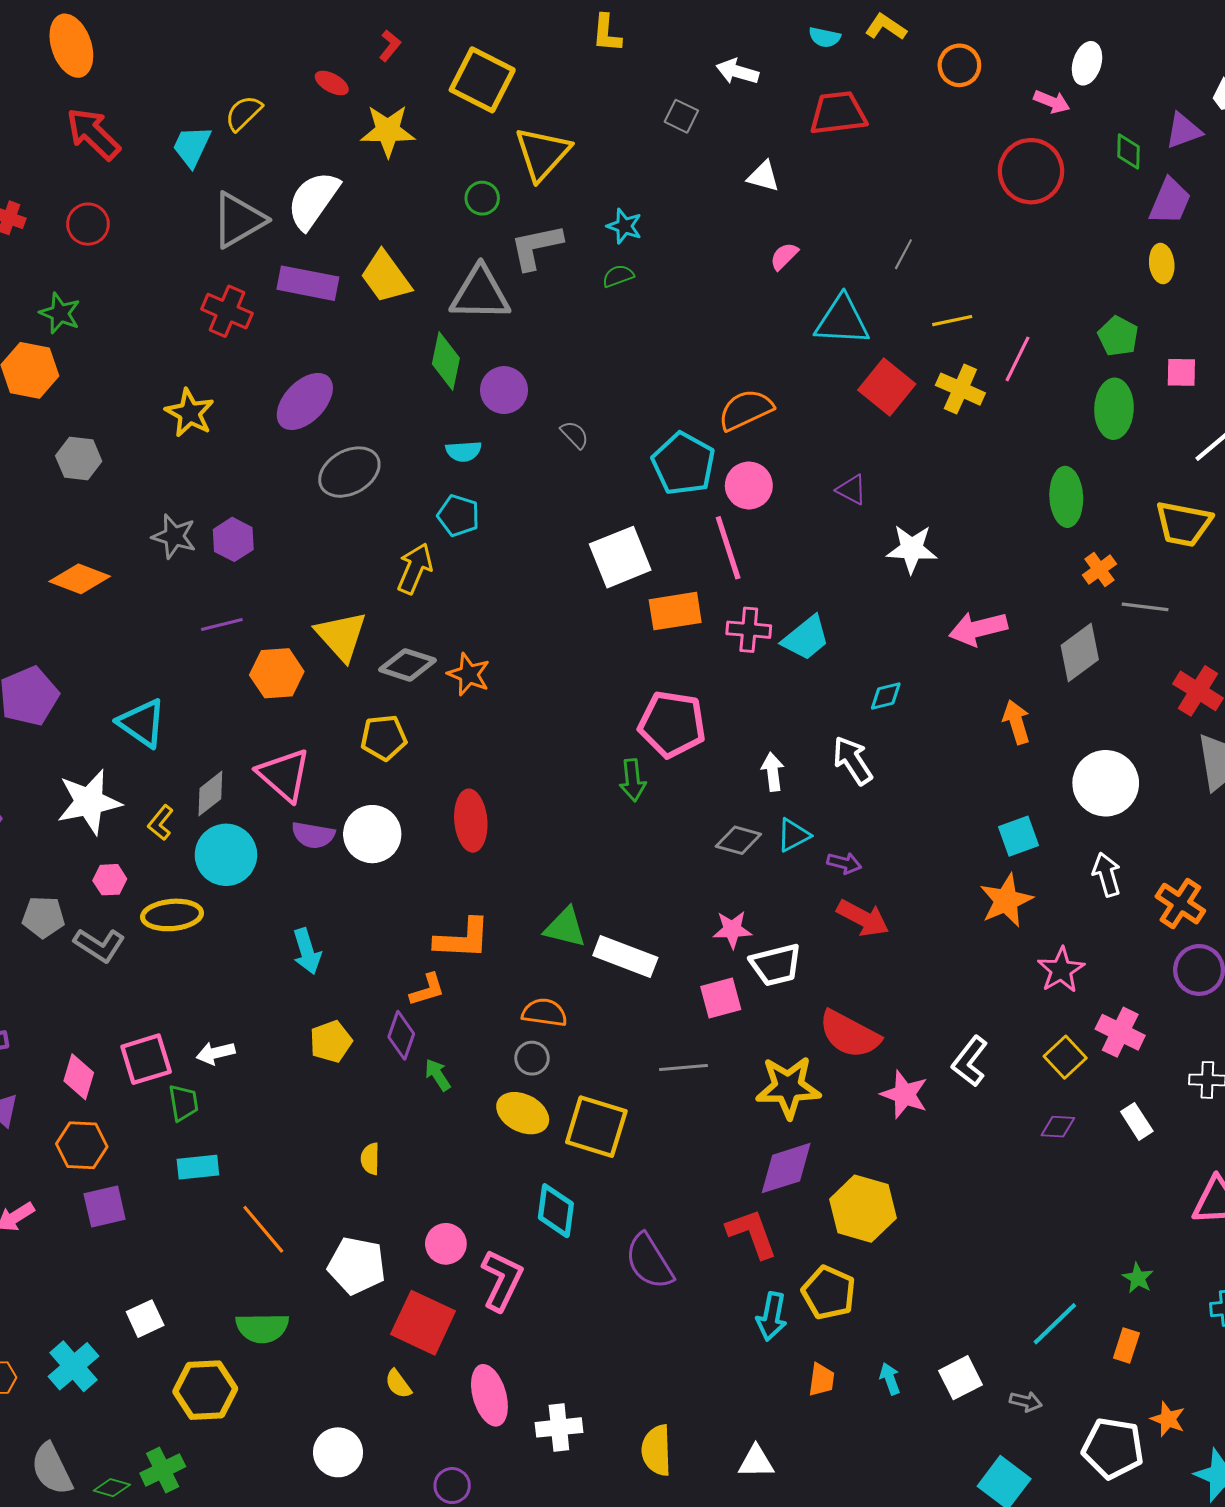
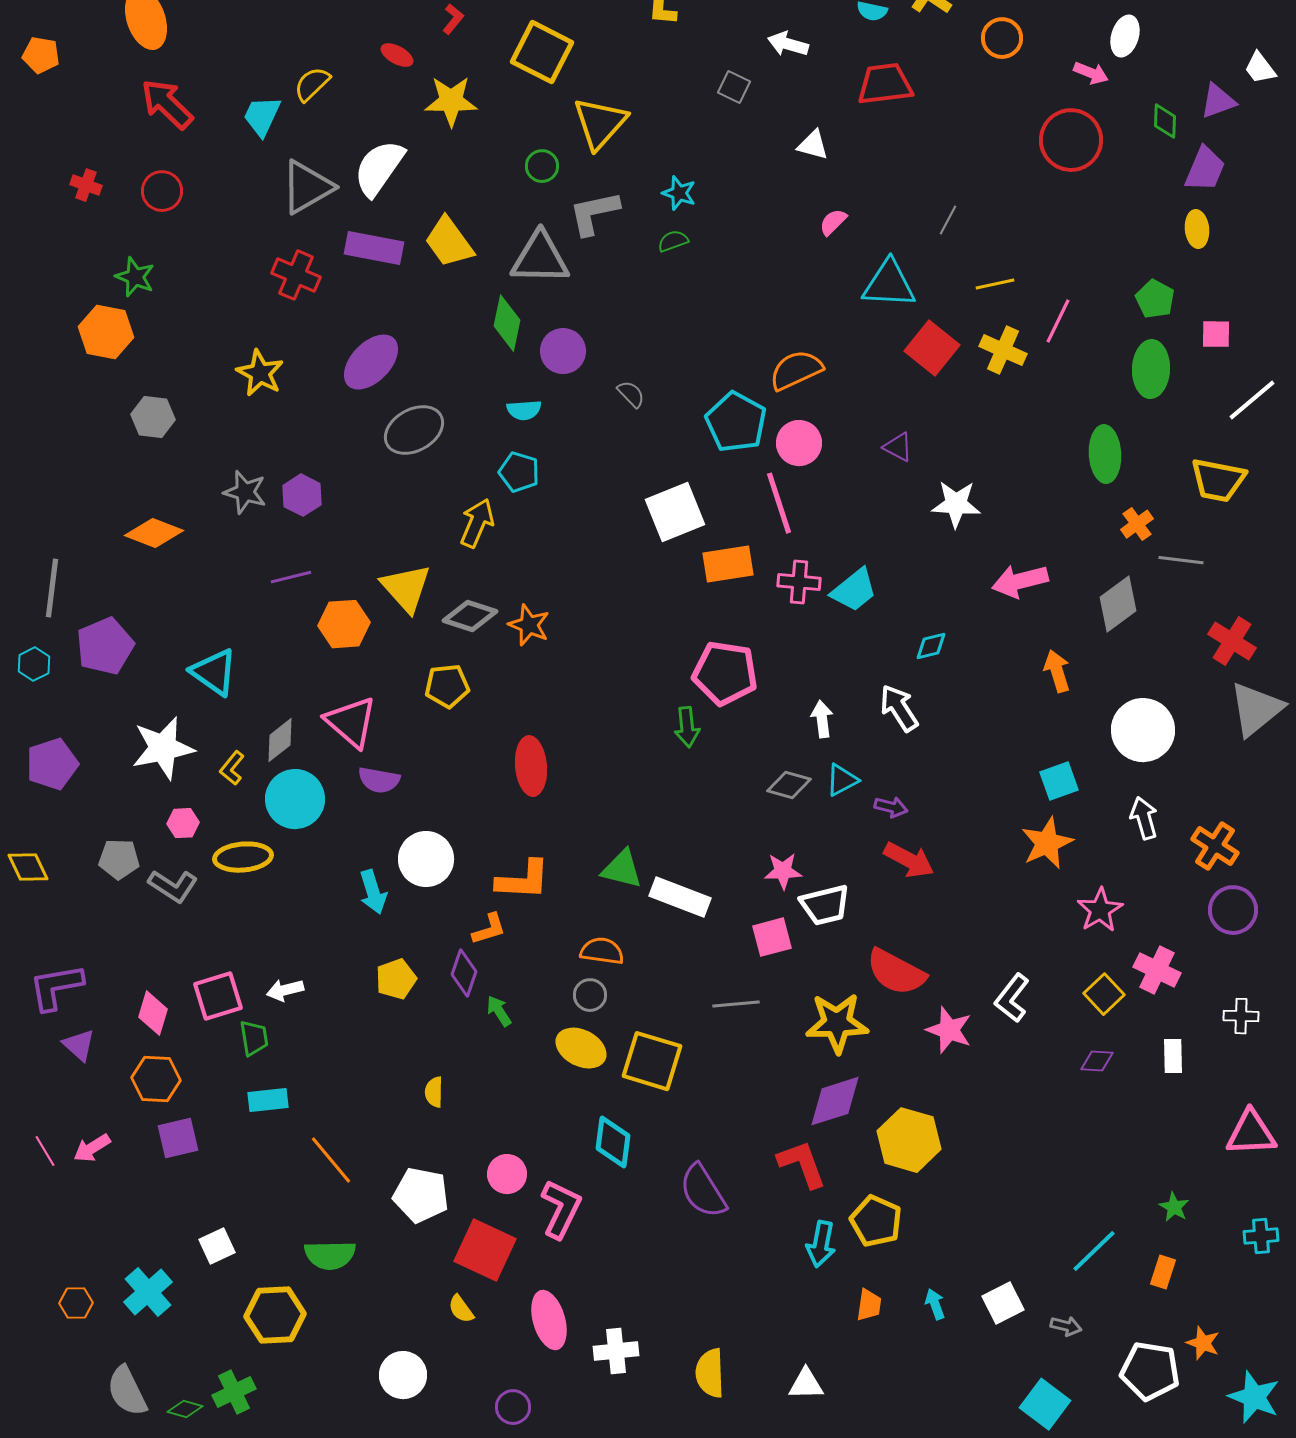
white circle: (372, 834) -> (426, 859), moved
white rectangle: (1137, 1121) -> (1173, 1056), turned 32

